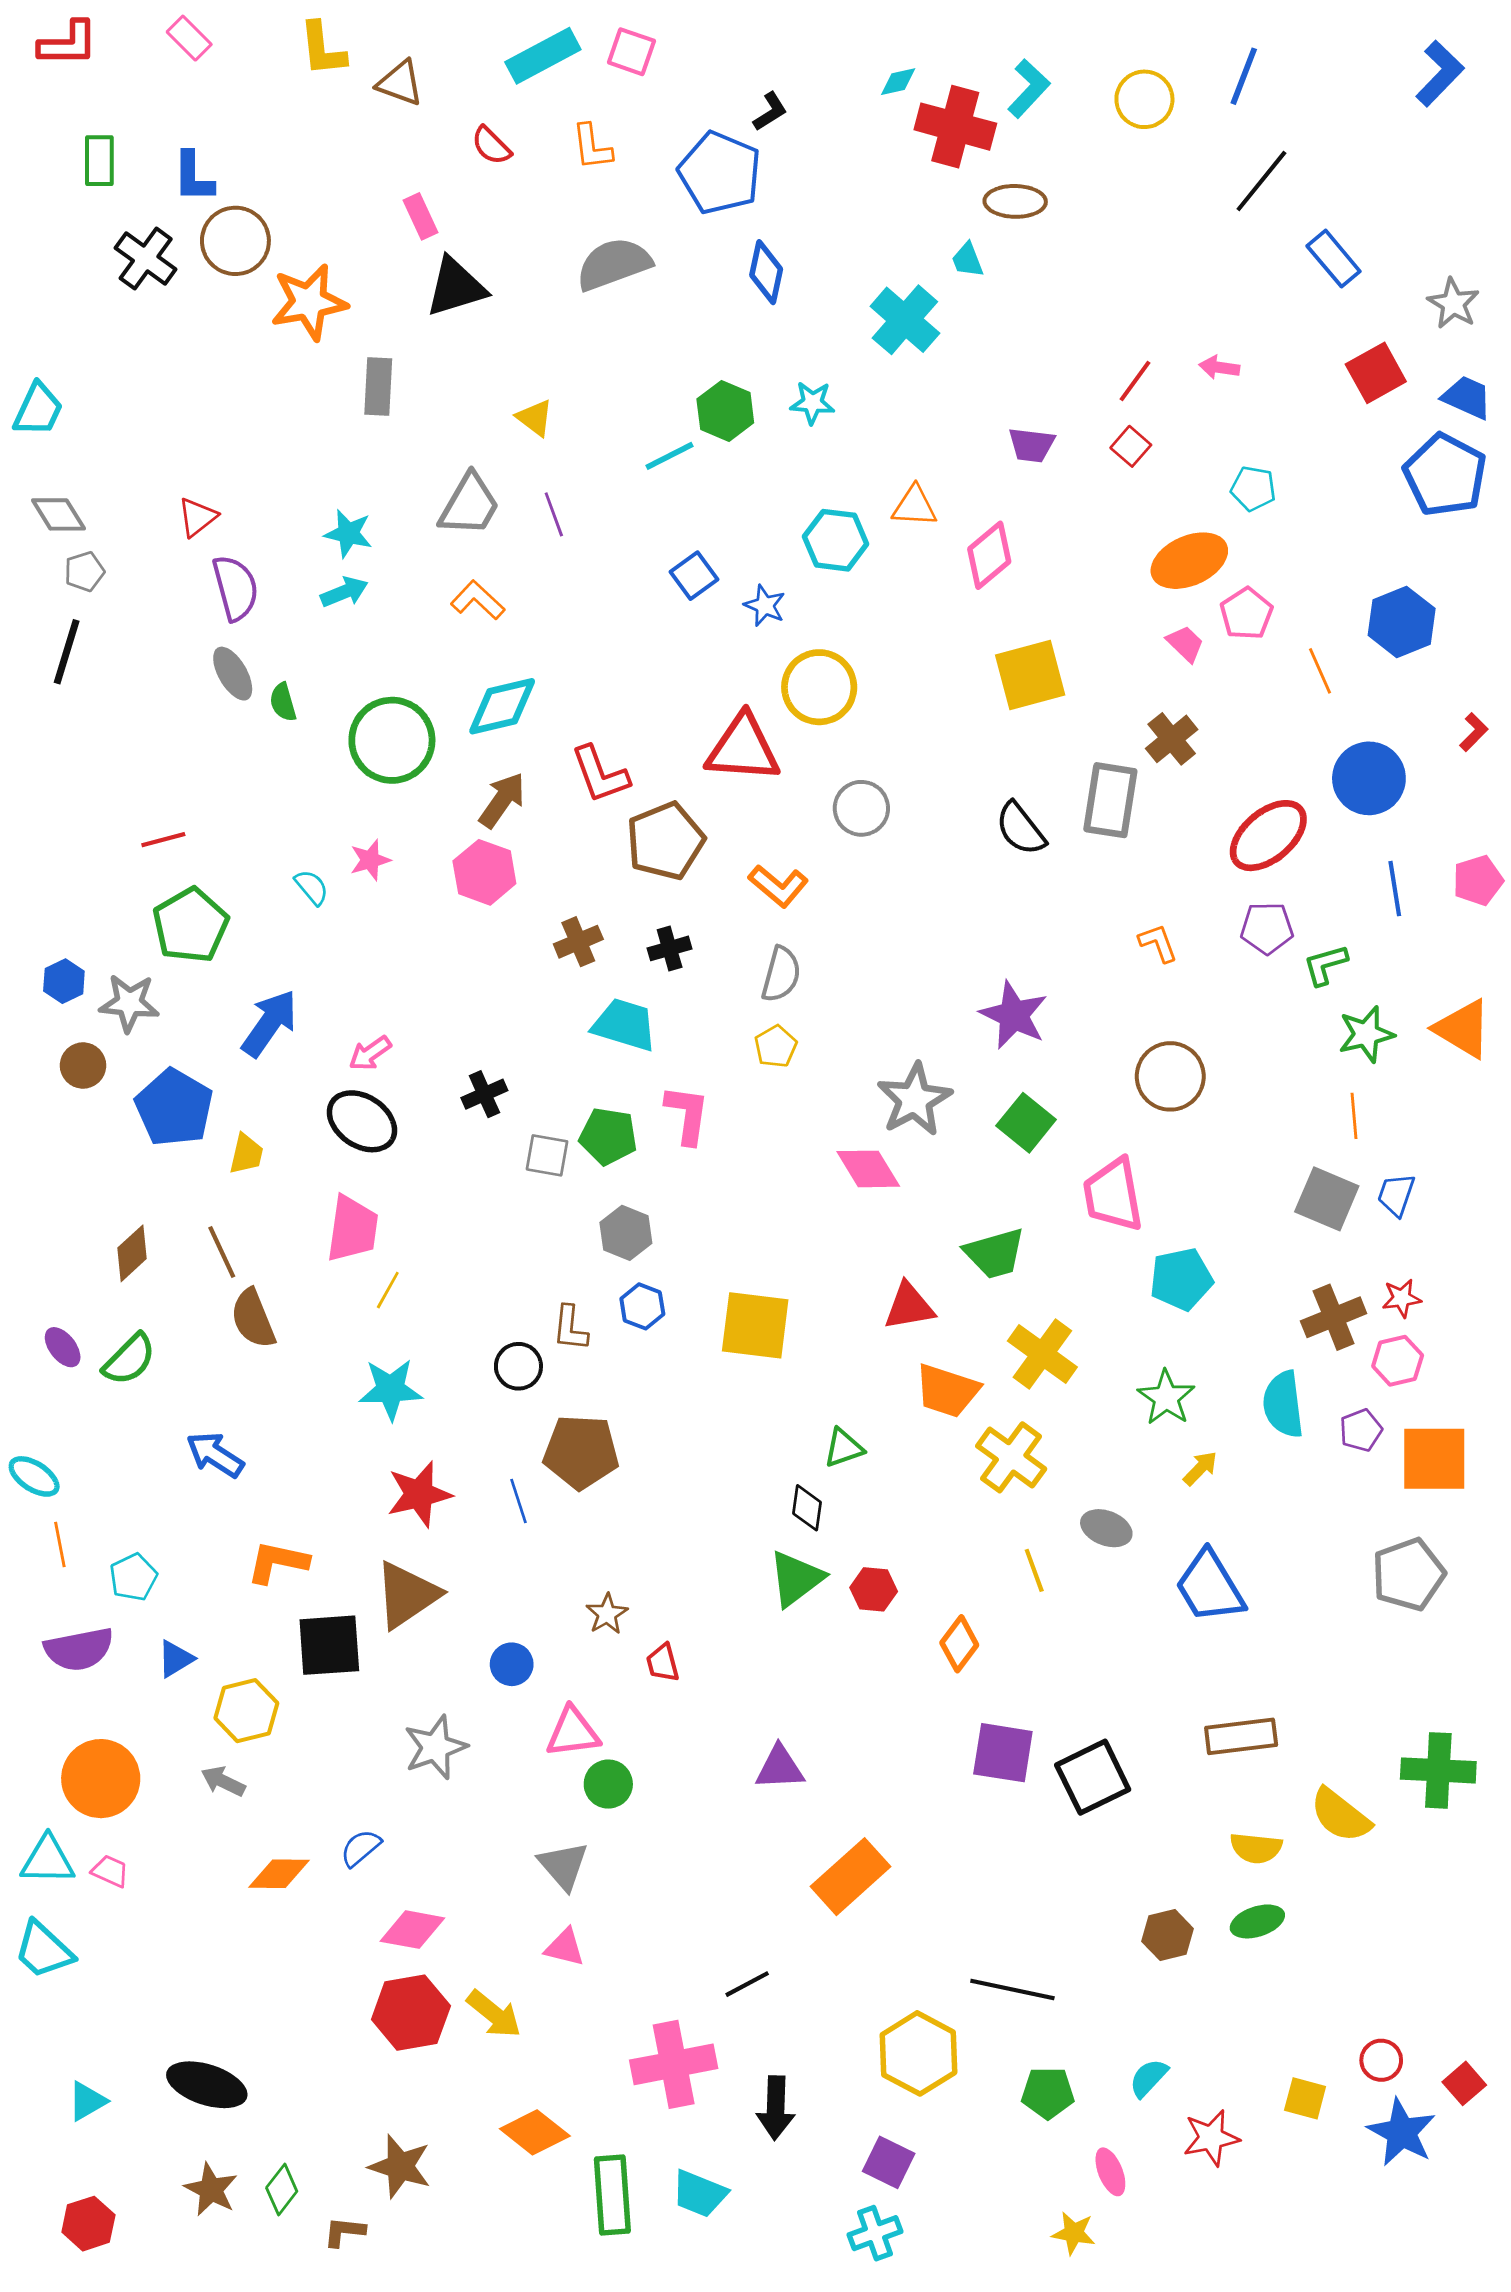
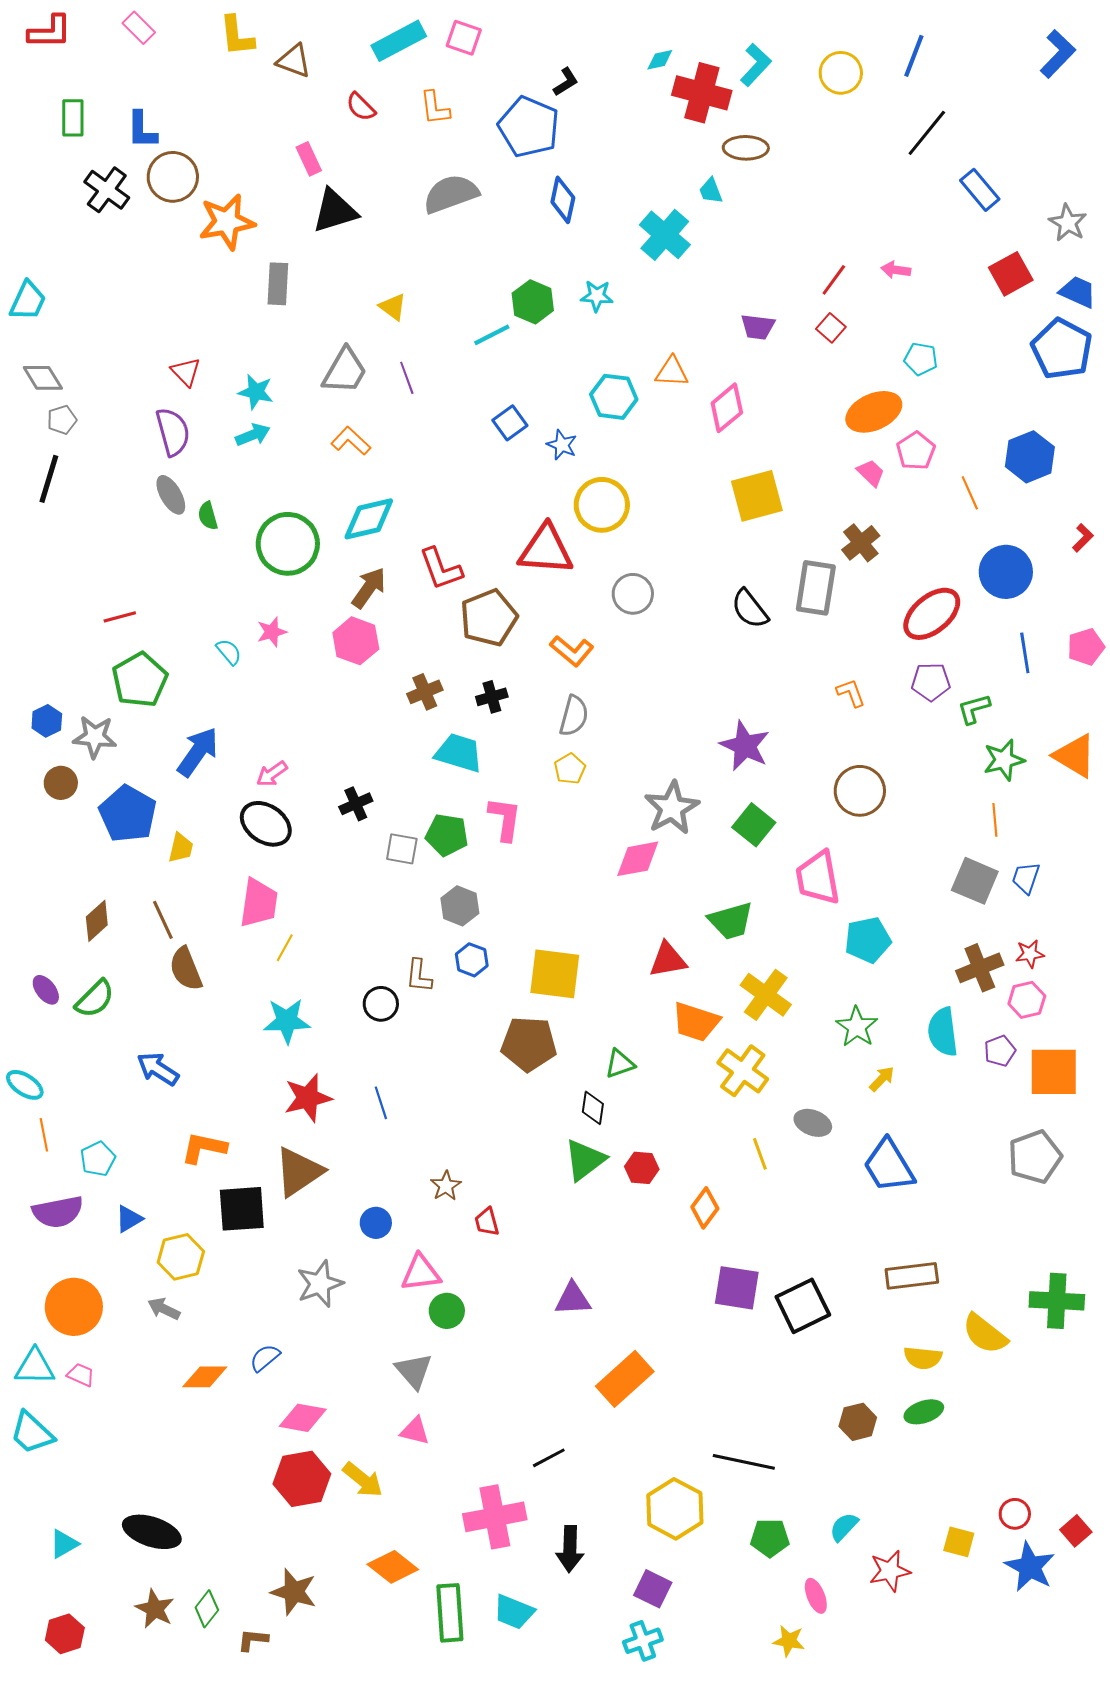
red triangle: (197, 517) -> (186, 372), moved, turned -36
pink diamond: (868, 1169) -> (638, 859), turned -69
brown pentagon: (581, 1452) -> (529, 1044), moved

